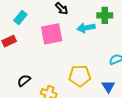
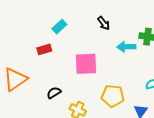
pink square: (52, 34) -> (86, 64), moved

